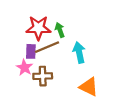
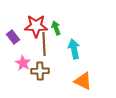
brown line: (47, 47) -> (44, 44), turned -70
purple rectangle: (31, 51) -> (13, 37), moved, turned -40

